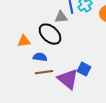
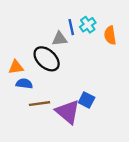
blue semicircle: (40, 57) -> (24, 84), moved

